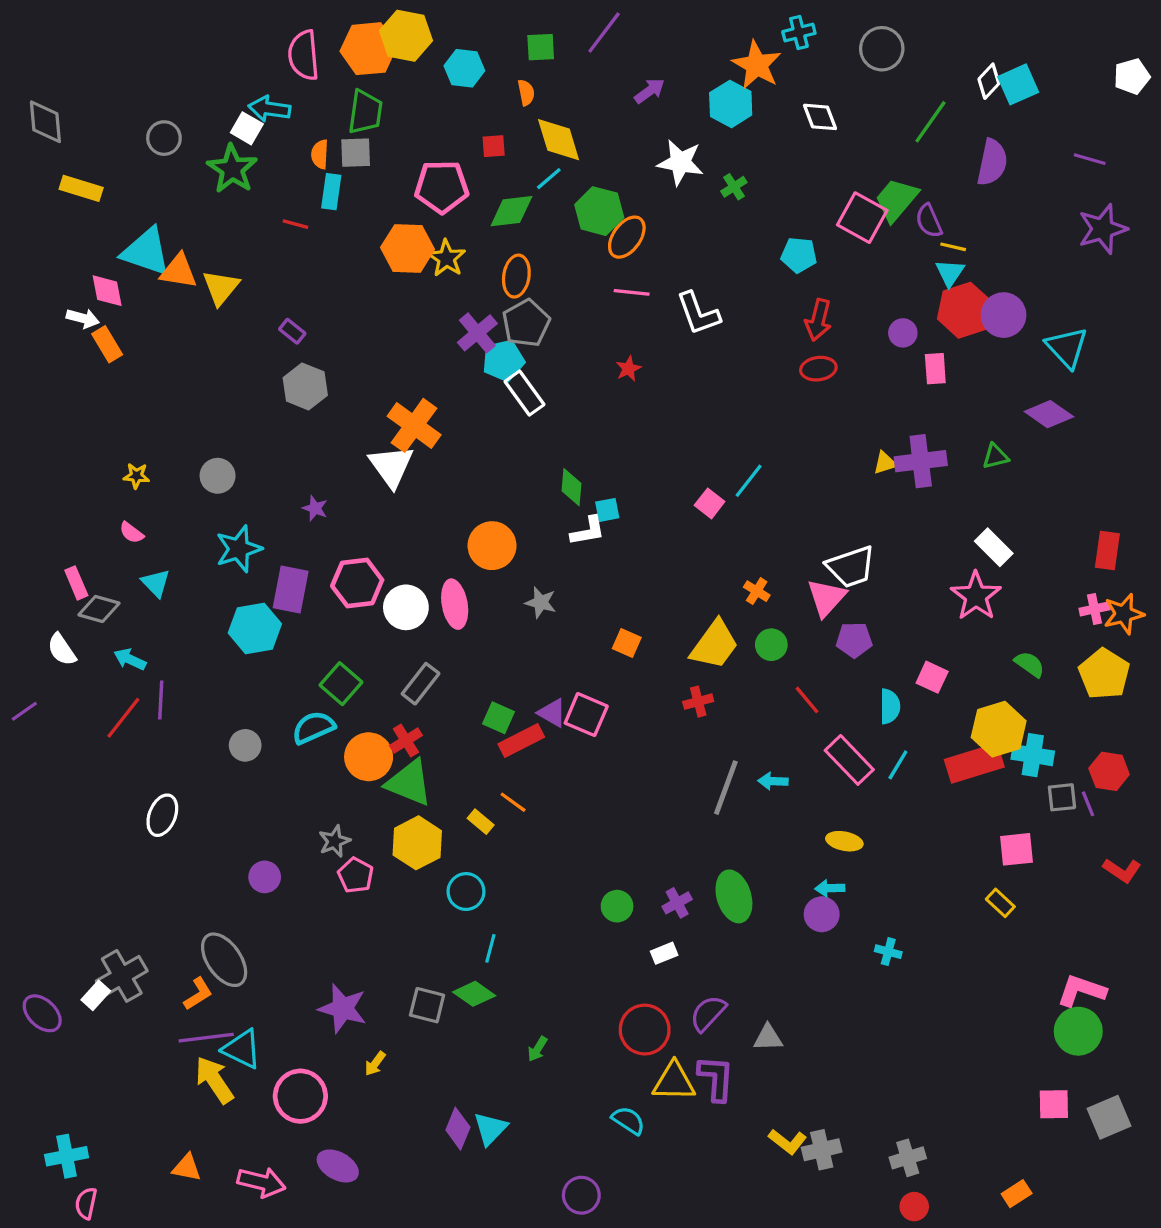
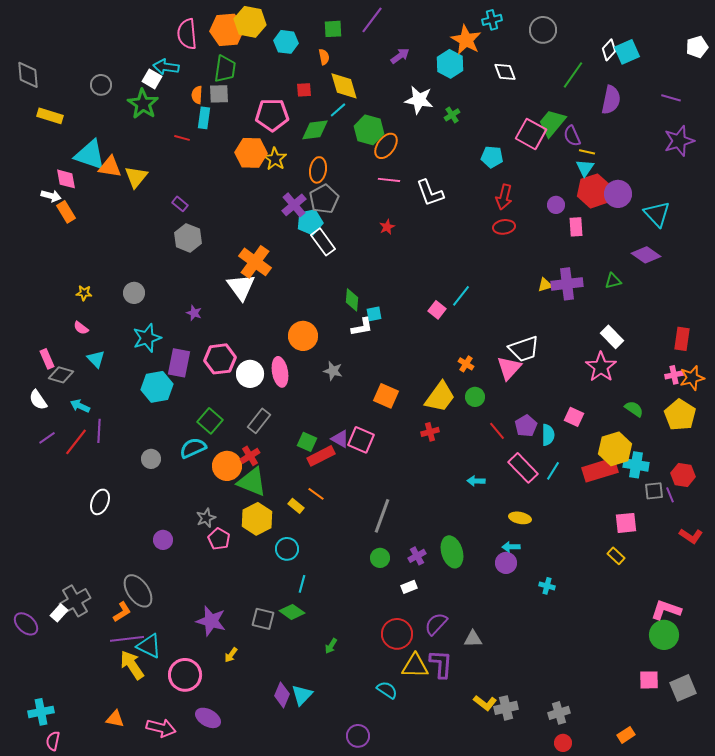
purple pentagon: (854, 640) -> (526, 426), moved, turned -30
orange square: (627, 643) -> (386, 396), size x1.4
purple line: (24, 711) -> (47, 438), moved
gray line: (726, 788) -> (382, 516), moved

